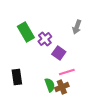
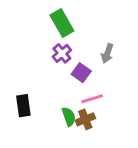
gray arrow: (77, 27) -> (107, 53), moved
green rectangle: (26, 32) -> (62, 23), moved

